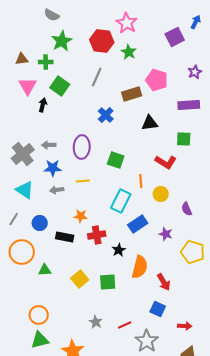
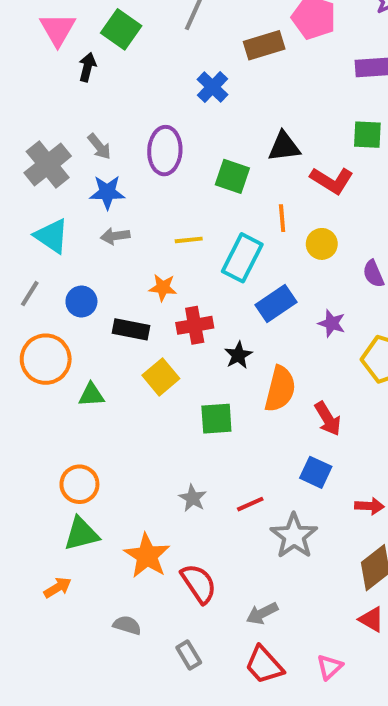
black triangle: (150, 123) -> (284, 147), moved
gray arrow: (49, 145) -> (99, 147), turned -128
yellow line: (83, 181) -> (189, 240), moved
yellow square: (80, 279) -> (161, 377), moved

